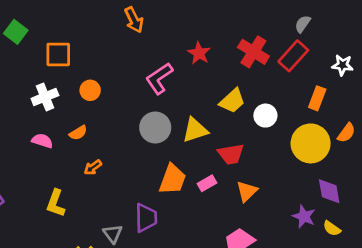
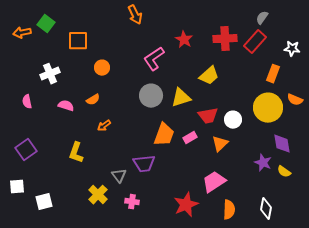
red cross: (253, 52) -> (225, 39), turned -35
white cross: (45, 97) -> (50, 74), moved
white circle: (265, 116) -> (233, 120), moved
orange semicircle: (346, 133) -> (295, 100), turned 77
purple trapezoid: (146, 218) -> (144, 164), turned 85

